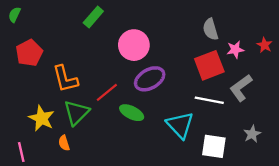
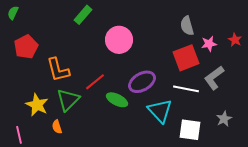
purple ellipse: (150, 79) -> (142, 82), moved

